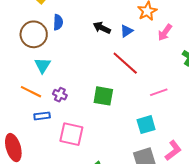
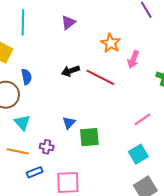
black arrow: (102, 28) -> (70, 71), turned -30
blue triangle: (127, 31) -> (69, 123), moved
red line: (125, 63) -> (100, 77), moved

